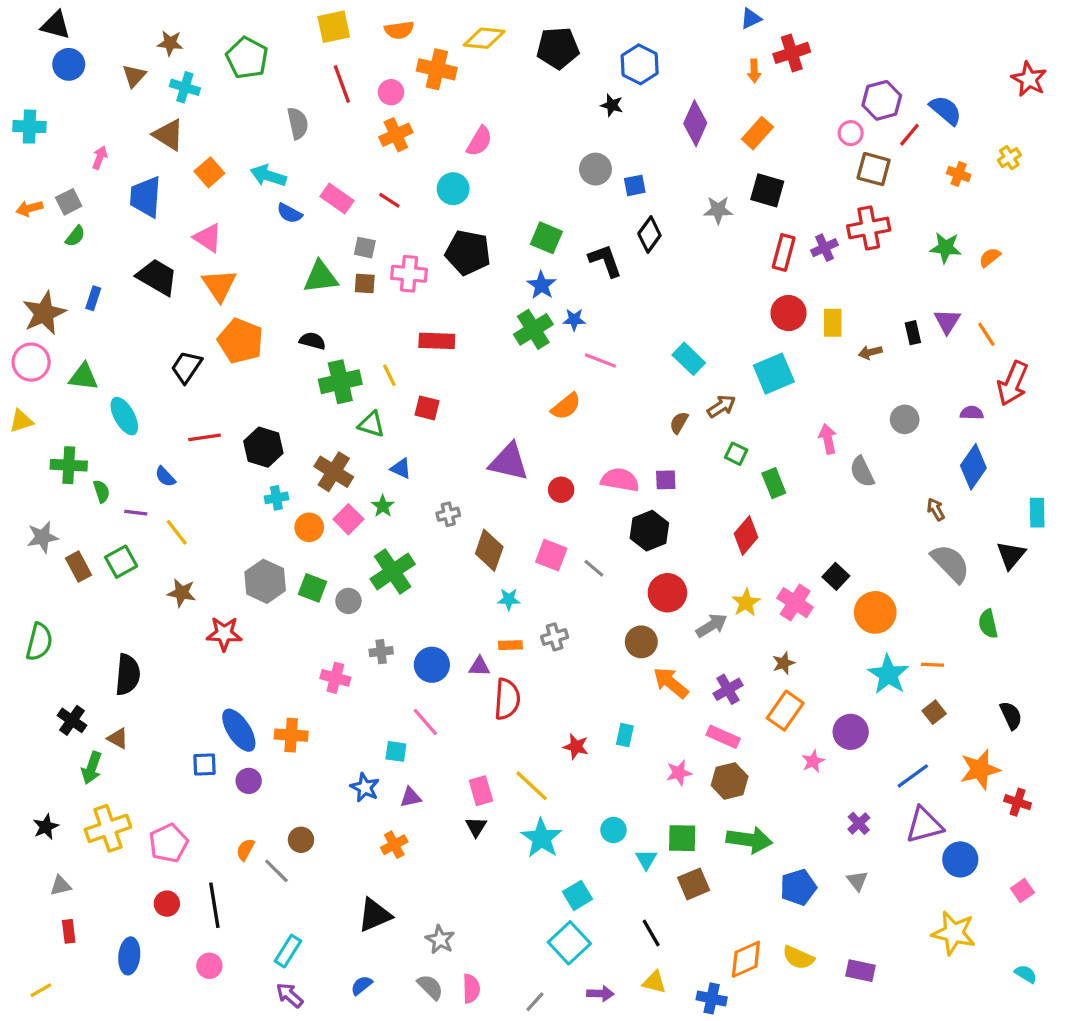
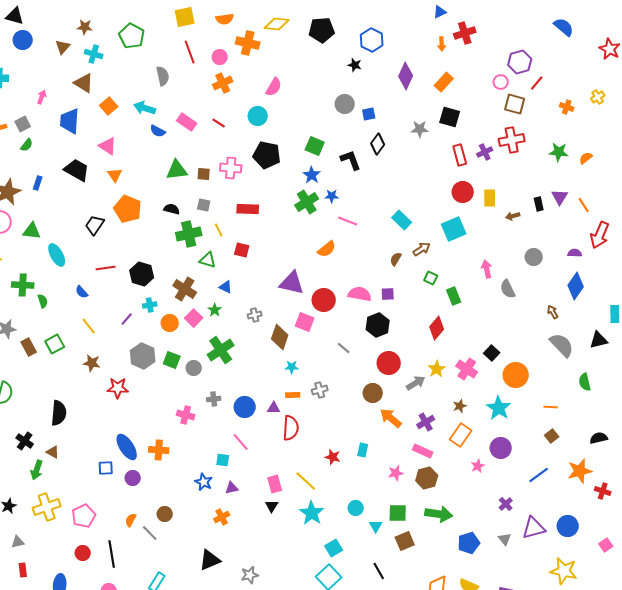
blue semicircle: (946, 110) -> (564, 27), moved
gray square: (365, 248) -> (204, 205), moved
red rectangle: (784, 253) -> (460, 155), turned -30
orange triangle: (219, 285) -> (115, 175), size x0.7
red circle: (561, 490) -> (324, 300), size x1.5
purple line: (136, 513) -> (127, 319), moved, turned -56
pink square: (551, 555) -> (305, 322), moved
black triangle: (1011, 555) -> (599, 340), turned 36
cyan star: (888, 675) -> (499, 408), moved
black semicircle: (1011, 715) -> (599, 438), turned -78
purple triangle: (924, 825) -> (534, 528), moved
gray star: (440, 940) -> (250, 575), turned 30

